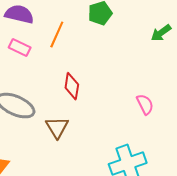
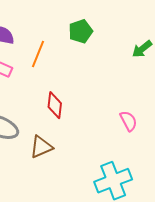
brown triangle: (57, 127) -> (41, 147), turned 40

